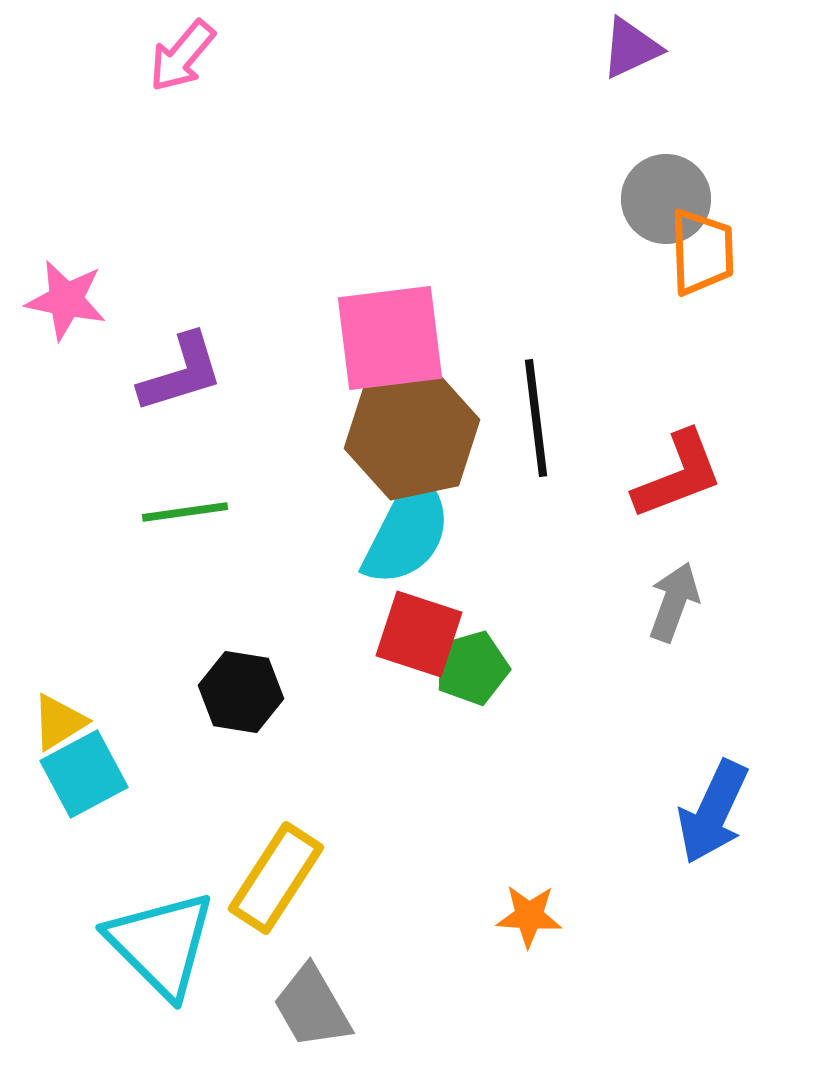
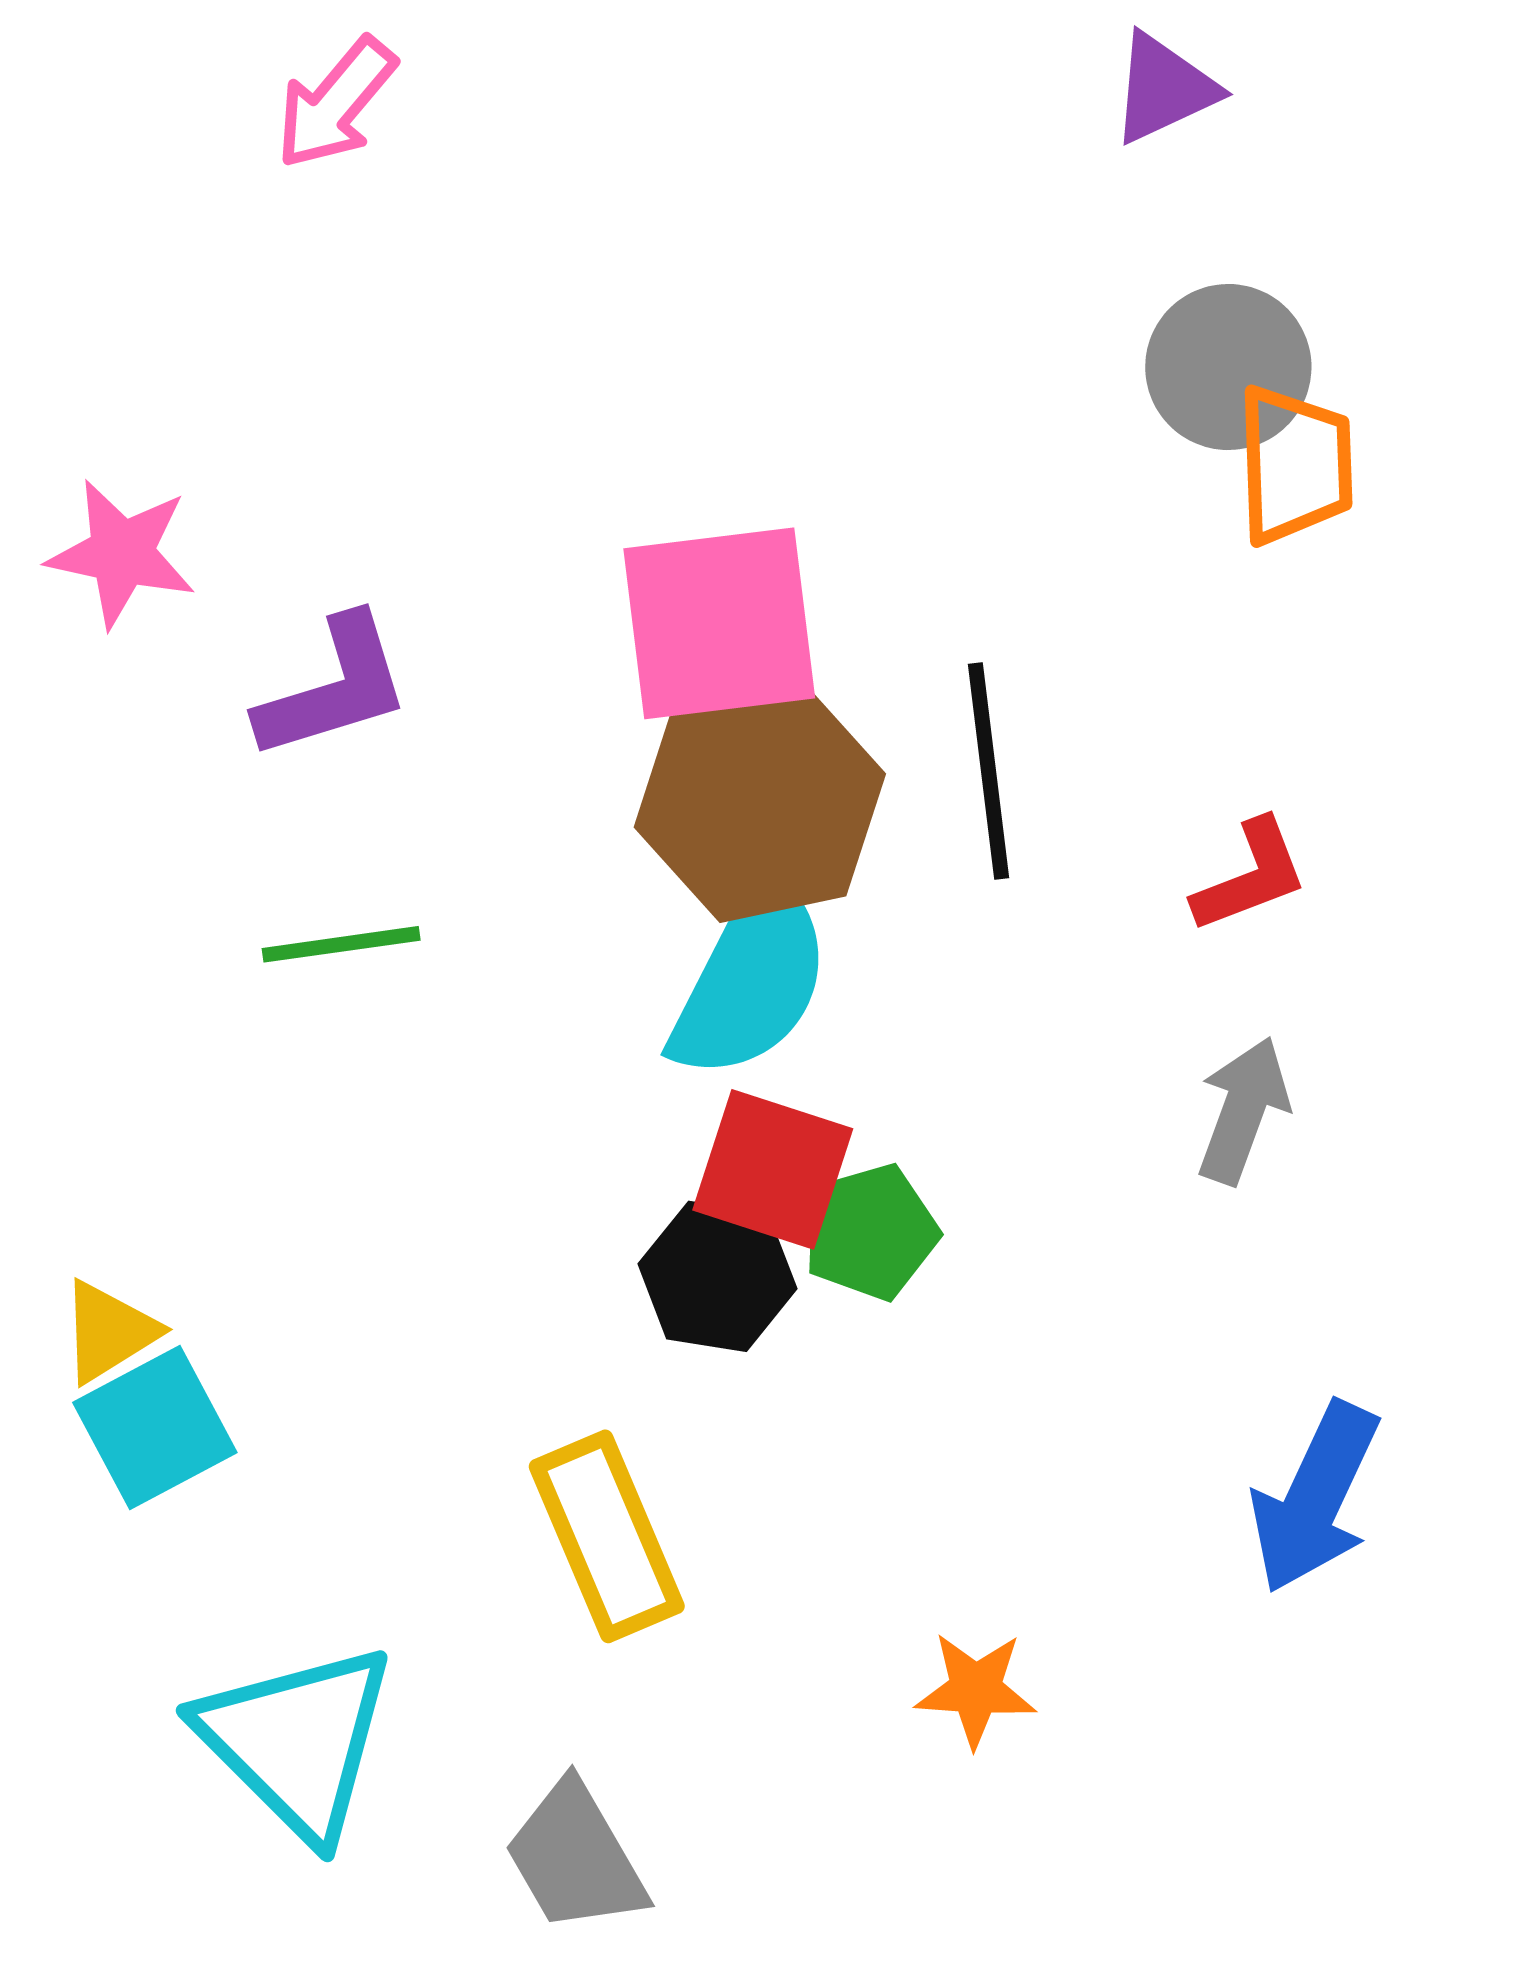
red L-shape: (678, 475) -> (1250, 876), size x0.7
black hexagon: (241, 692) -> (717, 1276), moved
yellow rectangle: (276, 878) -> (607, 1536), moved, turned -56

